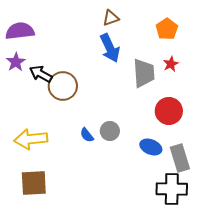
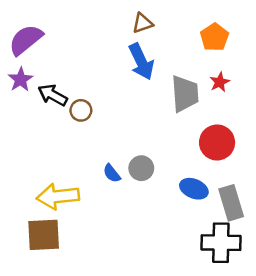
purple semicircle: (20, 31) -> (26, 40), turned -32
brown circle: (63, 86) -> (81, 110), size x0.6
yellow arrow: (31, 139) -> (58, 196), moved

